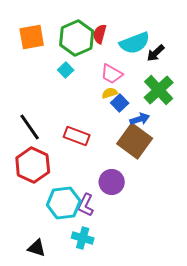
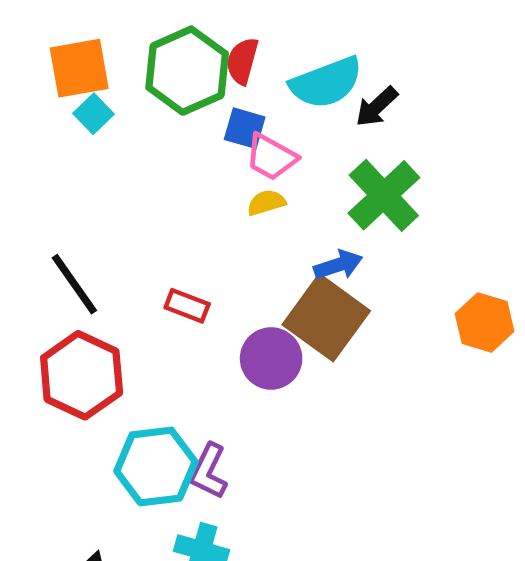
cyan square: (66, 70) -> (94, 114), moved
blue square: (120, 103) -> (245, 128), moved, turned -30
red rectangle: (77, 136) -> (187, 306), size x0.7
purple circle: (112, 182) -> (271, 358), moved

